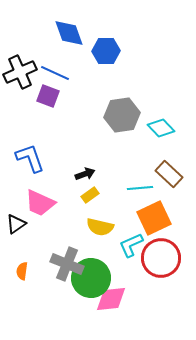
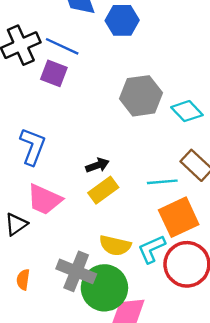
blue L-shape: (30, 158) -> (33, 146), turned 40
yellow rectangle: (90, 195) -> (103, 190), size x1.4
yellow semicircle: (100, 227) -> (115, 245), moved

